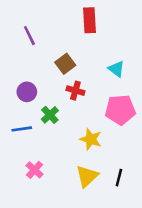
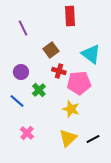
cyan triangle: (116, 69) -> (91, 54), size x1.5
pink pentagon: (120, 110) -> (79, 83), moved
blue line: (22, 129) -> (17, 101), turned 49
black line: (119, 178) -> (93, 139), turned 48

